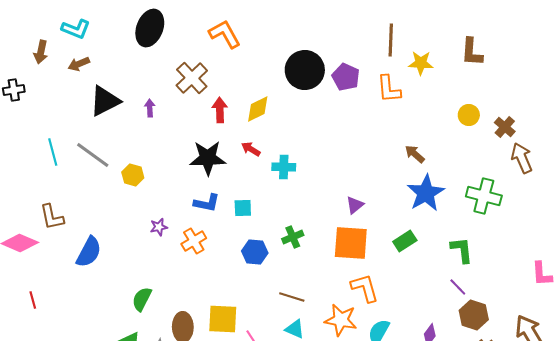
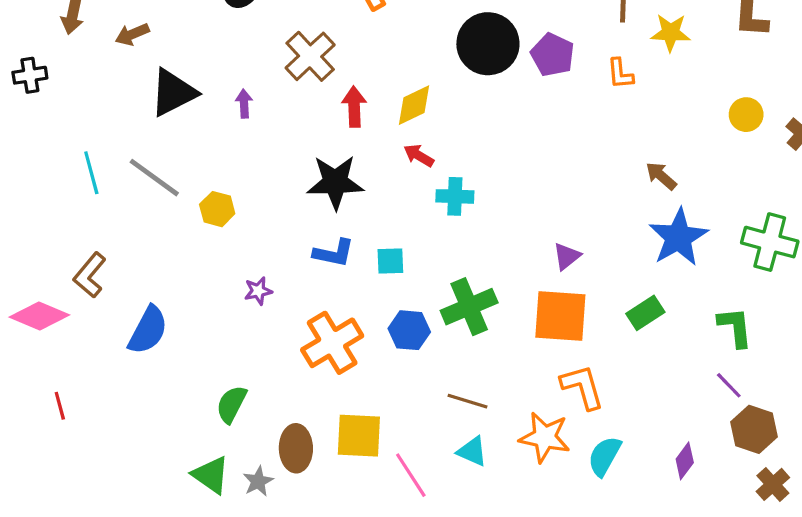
orange L-shape: (389, 89) -> (620, 74), size x0.7
red arrow: (251, 149) -> (419, 155), moved
brown L-shape: (52, 217) -> (90, 275), turned 52
green cross: (293, 237) -> (469, 307), size x1.6
orange cross: (194, 241) -> (332, 343), moved, size x1.5

